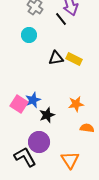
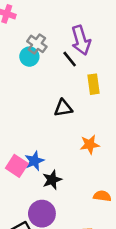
cyan circle: (29, 35) -> (29, 57), moved
yellow rectangle: (74, 59) -> (93, 84), moved, turned 56
orange star: (76, 104) -> (90, 145), moved

